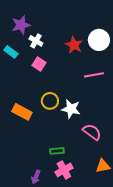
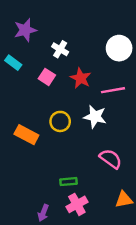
white cross: (36, 41) -> (60, 49), moved
red star: (74, 45) -> (81, 78), moved
white star: (71, 109) -> (95, 117), moved

